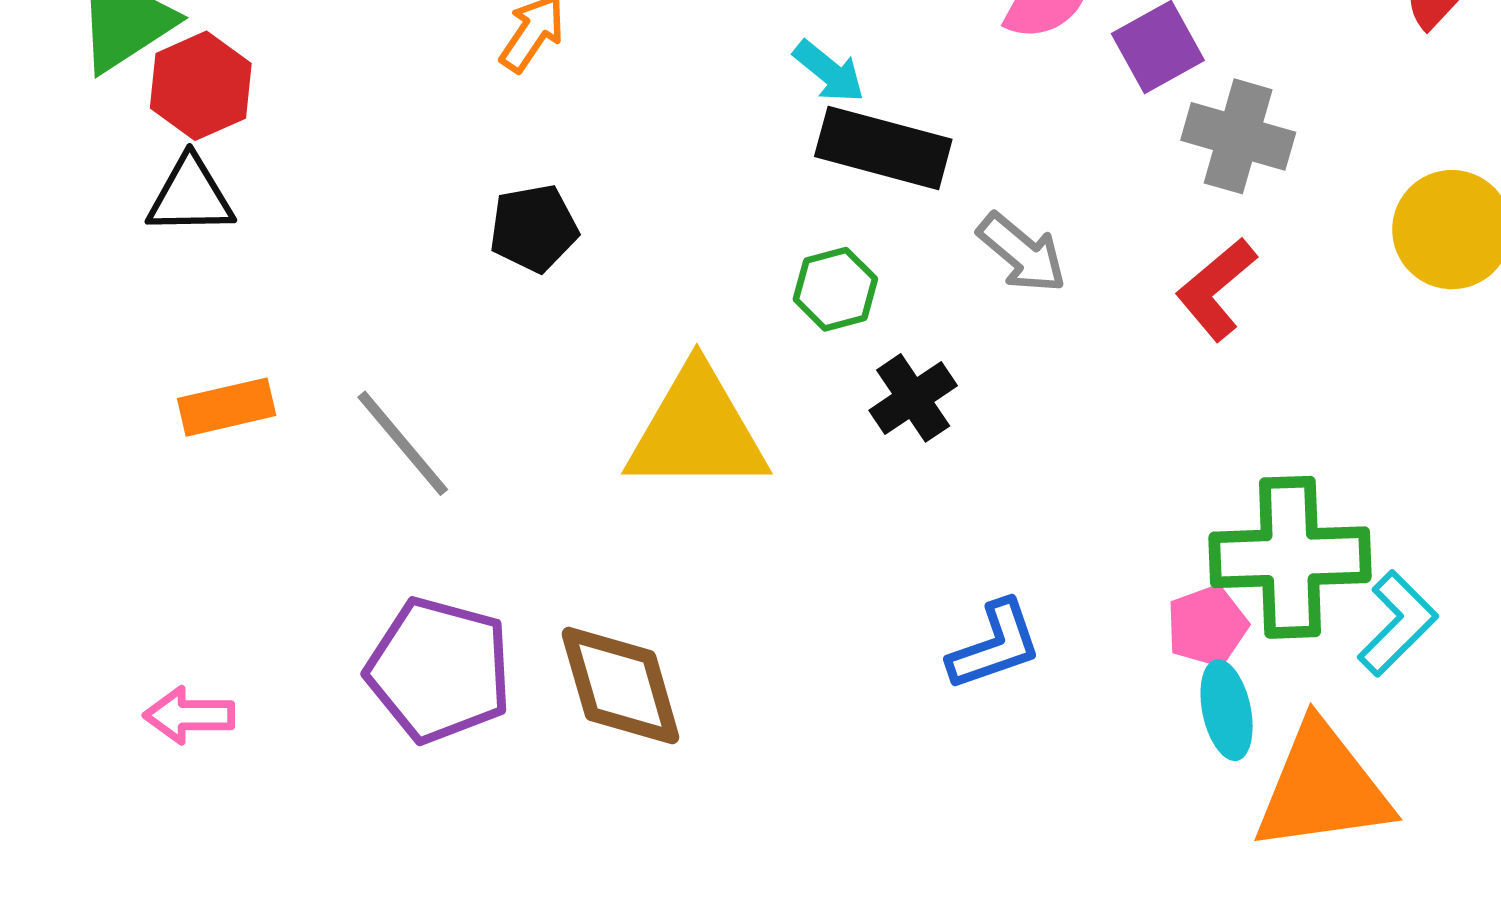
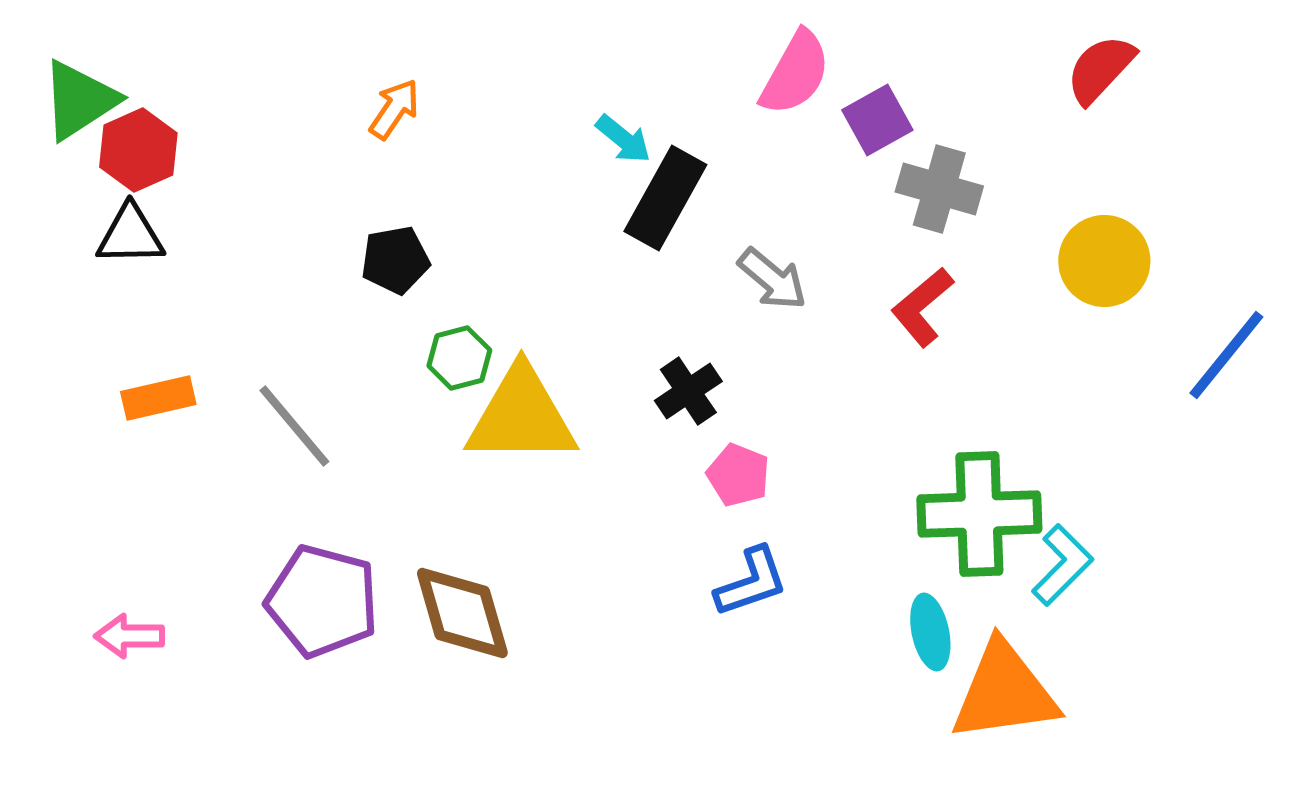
black rectangle: (883, 148) -> (665, 198), turned -76
green hexagon: (835, 289) -> (459, 358), moved
pink pentagon: (1207, 626) -> (738, 475), moved, turned -30

